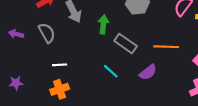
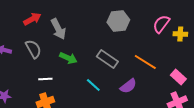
green arrow: (103, 24) -> (68, 58), moved, turned 108
orange line: (166, 47) -> (145, 62), turned 30

